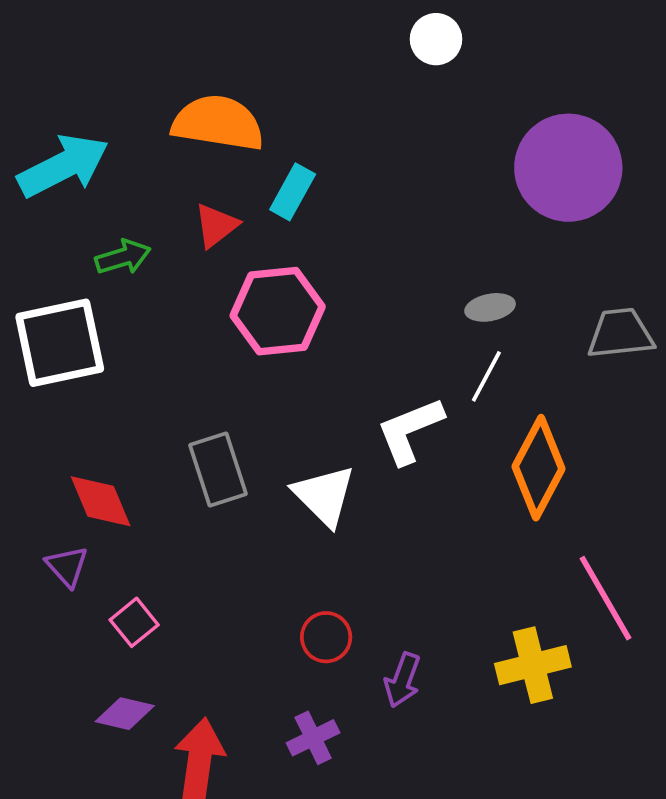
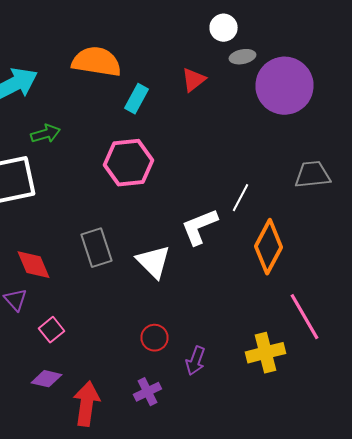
white circle: (436, 39) -> (224, 28), moved
red triangle: (216, 225) -> (194, 80), moved
gray ellipse: (490, 307) -> (242, 57), moved

